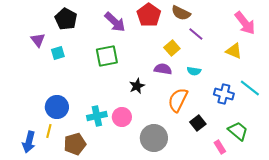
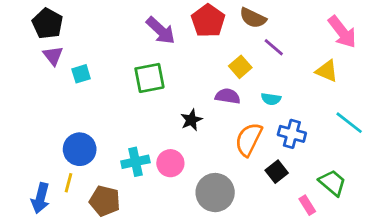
black pentagon: (66, 19) -> (47, 24), moved
blue cross: (224, 94) -> (292, 134), moved
brown pentagon: (75, 144) -> (105, 201), turned 30

